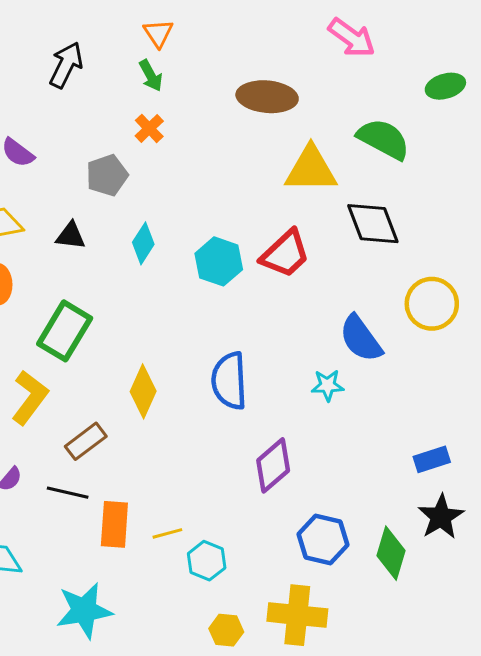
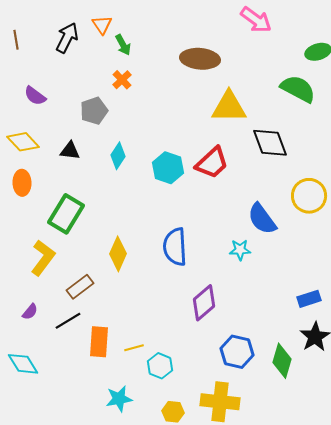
orange triangle: (158, 33) -> (102, 25), moved
green semicircle: (383, 139) -> (298, 89), moved
black line: (68, 493) -> (68, 321), turned -44
cyan star: (84, 611) -> (119, 399), moved, size x0.7

